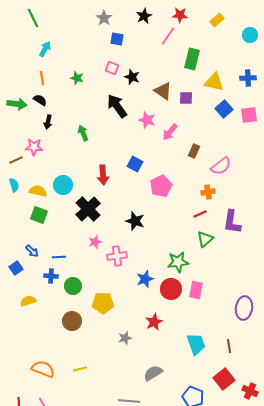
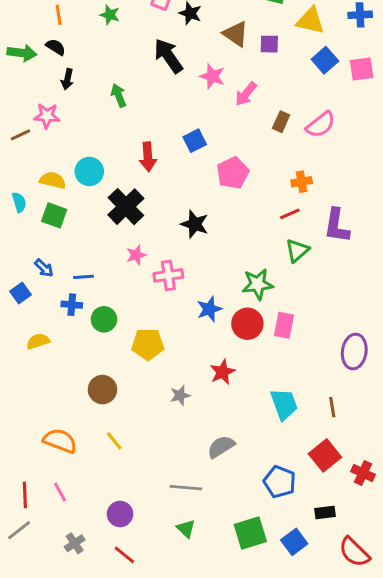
blue square: (135, 164) -> (195, 141), turned 35
pink semicircle: (221, 166) -> (321, 125), moved
cyan semicircle: (14, 185) -> (19, 202), moved
brown circle: (72, 321) -> (102, 390), moved
yellow line: (80, 369) -> (114, 441), turned 64

